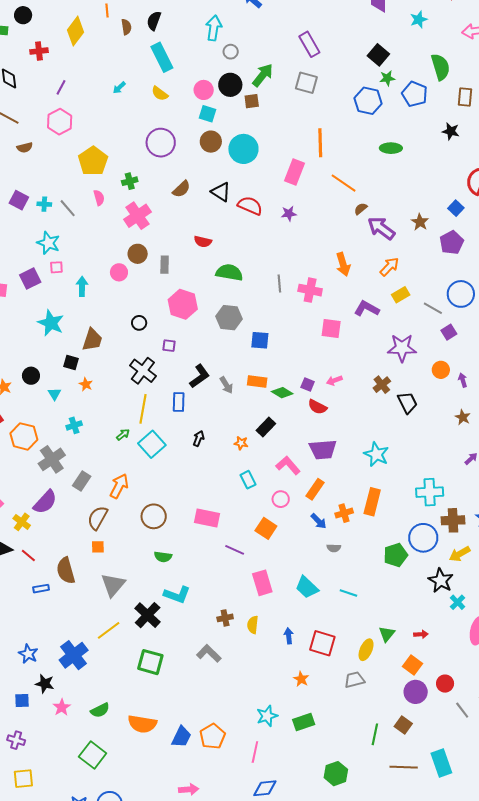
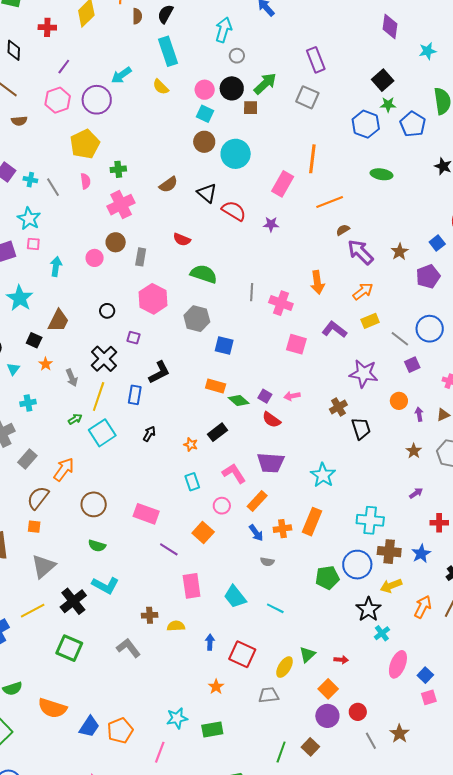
cyan arrow: (119, 88) -> (121, 75), size x1.5
purple circle: (161, 143) -> (97, 100), moved
orange line: (344, 183) -> (330, 202), turned -64
gray arrow: (226, 385) -> (72, 378), moved
yellow semicircle: (253, 625) -> (176, 626), turned 72

